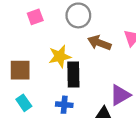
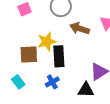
brown square: (20, 70) -> (29, 54), moved
blue cross: (64, 105) -> (52, 82), turned -32

